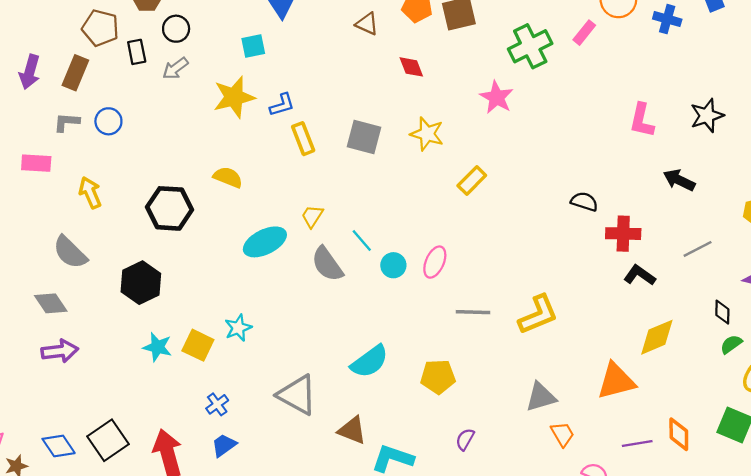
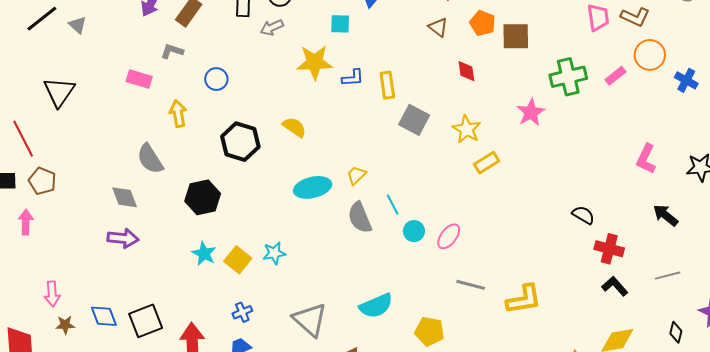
blue circle: (108, 121) -> (216, 79), moved
yellow rectangle: (303, 139) -> (387, 85), moved
yellow rectangle: (472, 180) -> (487, 163), moved

